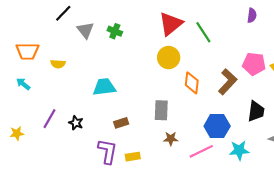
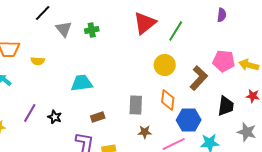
green cross: (115, 31) -> (92, 30), turned -32
green line: (203, 32) -> (176, 31), turned 65
yellow circle: (169, 58) -> (165, 65), moved
orange diamond: (192, 83) -> (168, 100), moved

